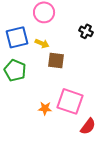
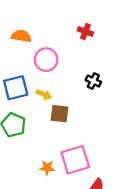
pink square: (70, 101) -> (75, 160), turned -36

